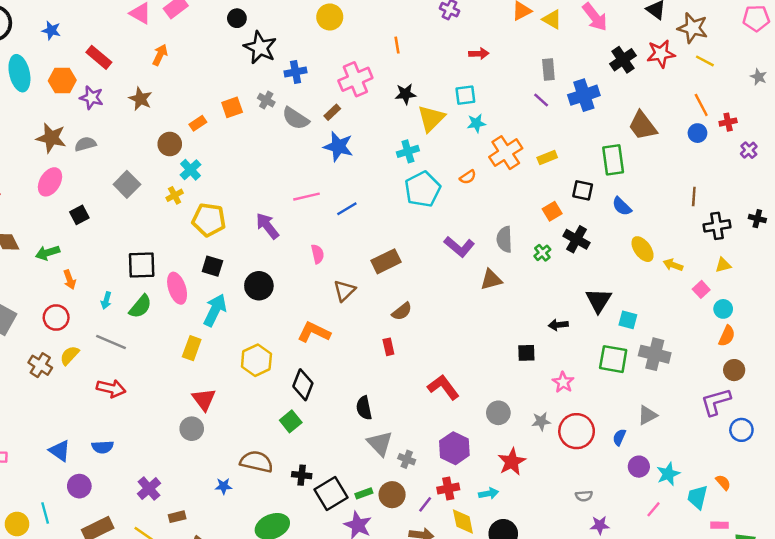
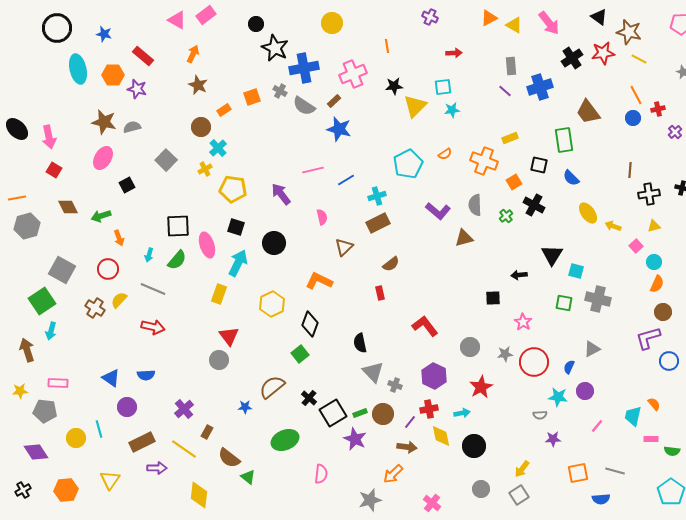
blue cross: (296, 72) -> (304, 68), size x1.6
brown star: (140, 99) -> (198, 85), moved
cyan cross: (408, 151) -> (377, 196), moved
orange cross: (506, 153) -> (484, 161), moved, turned -36
green square: (613, 359) -> (564, 303), size x0.7
brown semicircle: (256, 462) -> (272, 387), turned -52
cyan star: (668, 474) -> (558, 397), moved, turned 30
black cross: (302, 475) -> (309, 398), turned 35
brown rectangle: (177, 517) -> (207, 432), turned -48

